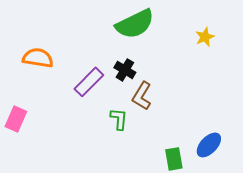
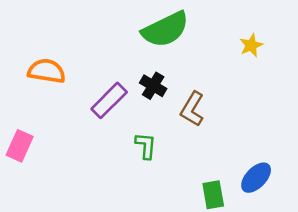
brown L-shape: (142, 96) -> (192, 109), moved

